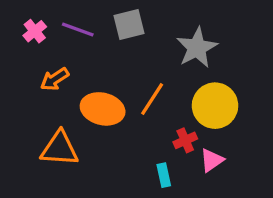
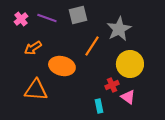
orange line: (152, 99) -> (92, 46), moved
pink triangle: (212, 160) -> (128, 97), turned -49

